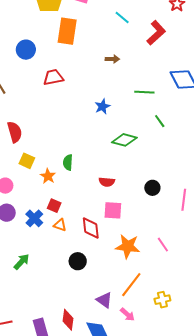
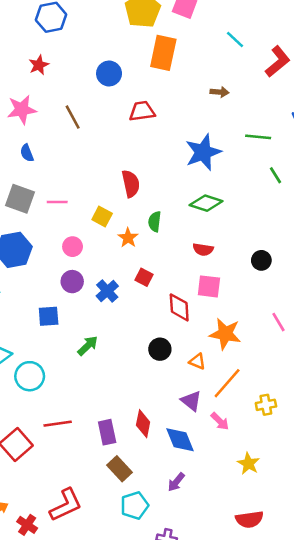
blue star: (102, 106) -> (203, 152), size x1.8
red semicircle: (15, 132) -> (131, 184), moved
green diamond: (124, 140) -> (206, 203), moved
red square: (54, 206) -> (144, 277), moved
orange triangle: (60, 225) -> (197, 361), moved
pink line: (163, 245) -> (278, 322), moved

